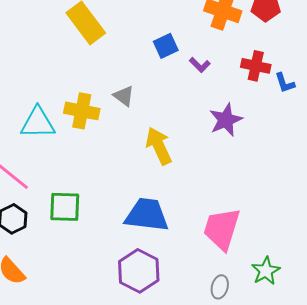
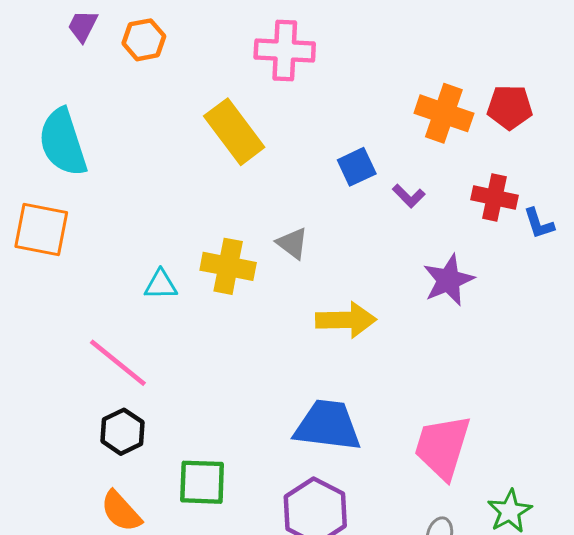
cyan triangle: (38, 123) -> (161, 285), size x0.6
yellow arrow: (159, 146) -> (346, 320), turned 114
green square: (65, 207) -> (202, 482), moved

